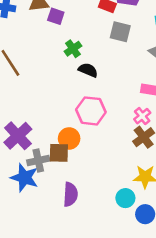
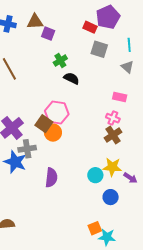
pink hexagon: (91, 111) -> (57, 113), moved
pink cross: (142, 116) -> (113, 118), turned -32
brown square: (59, 153) -> (44, 124), moved, turned 30
cyan circle: (125, 198) -> (95, 175), moved

